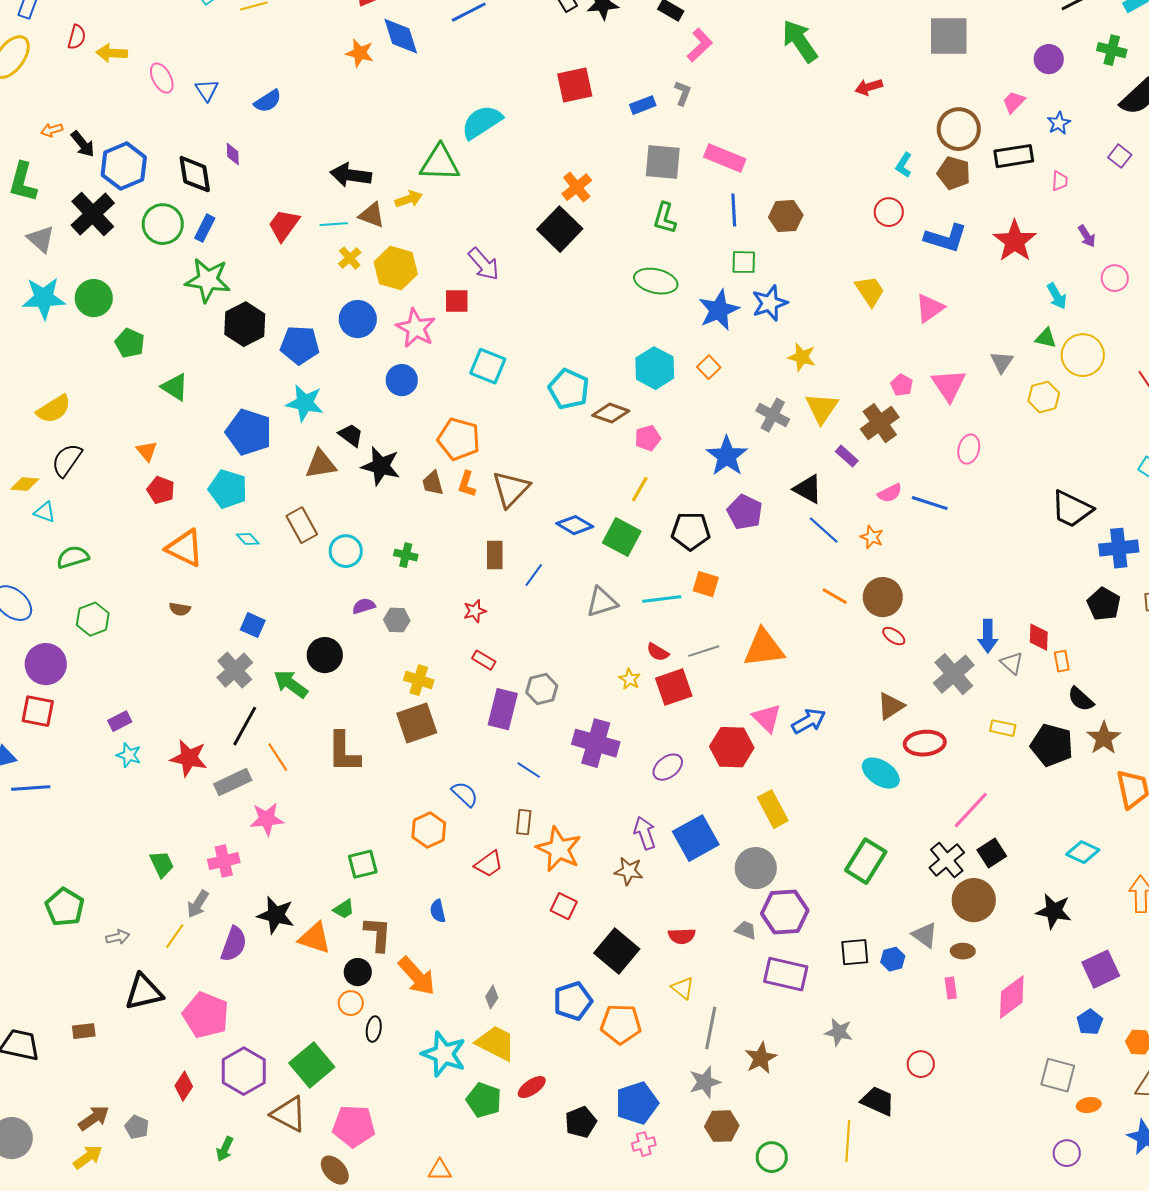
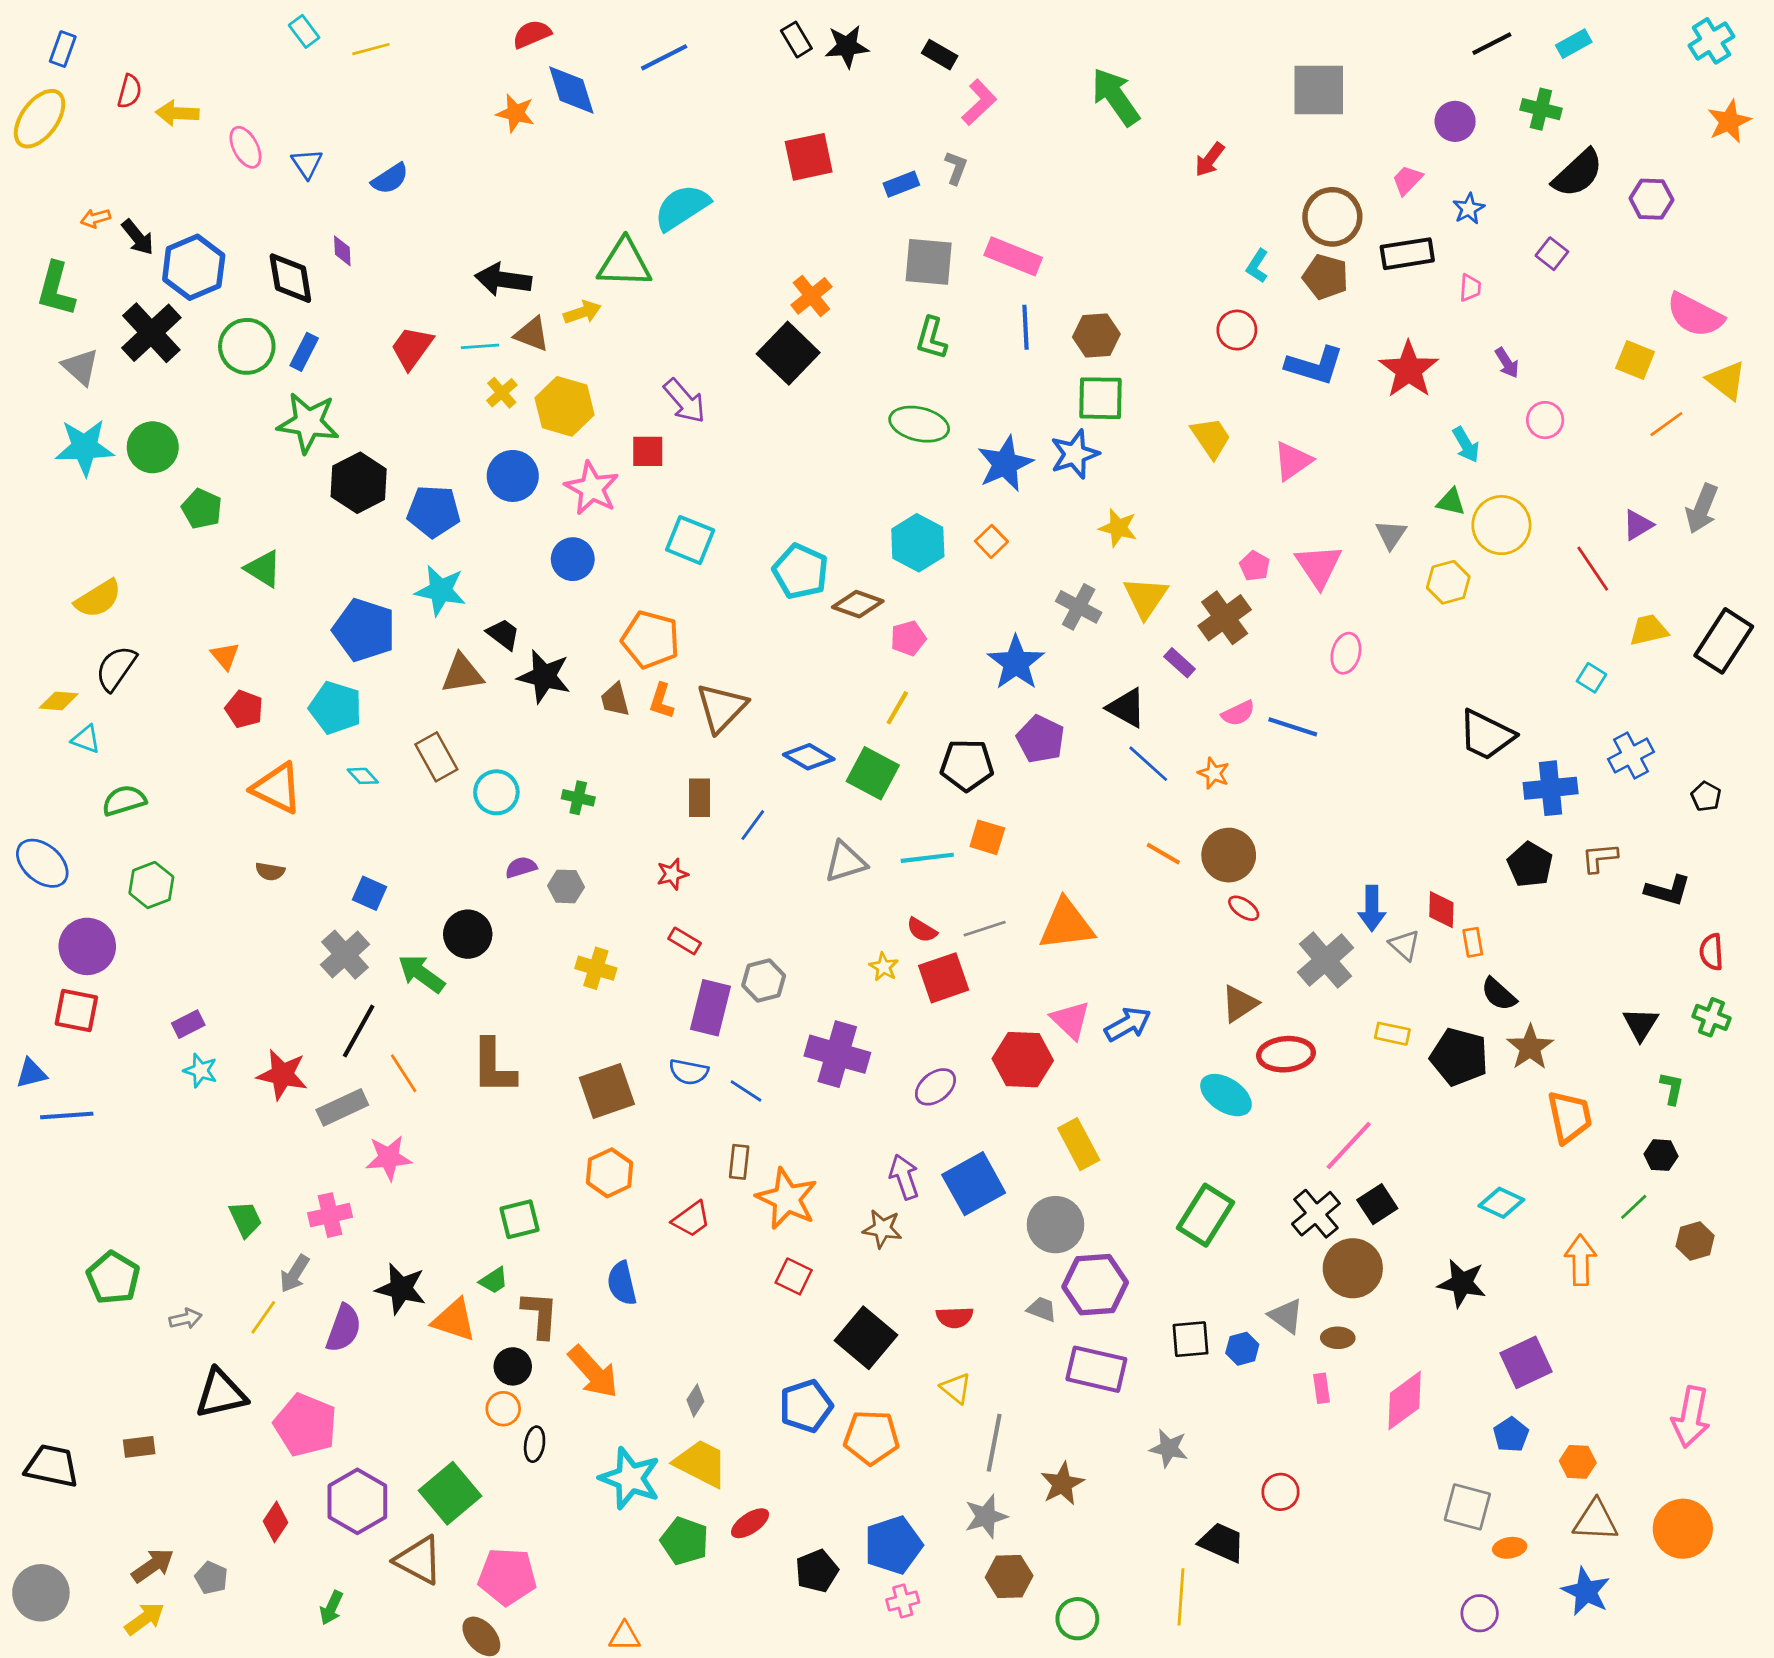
red arrow: (869, 87) -> (1210, 160), turned -36
green square: (744, 262) -> (1101, 398), moved, size x1.4
brown square: (417, 723) -> (607, 1091), moved
blue semicircle: (465, 794) -> (689, 1072), moved, turned 148
blue semicircle: (438, 911) -> (622, 1283), size x1.4

